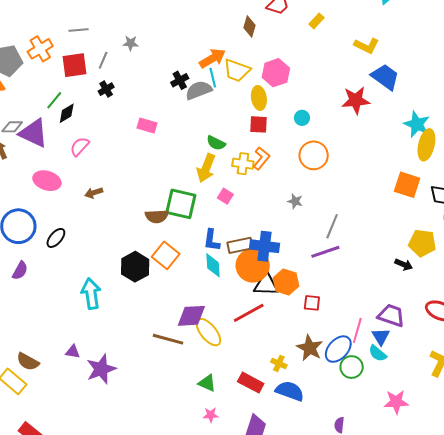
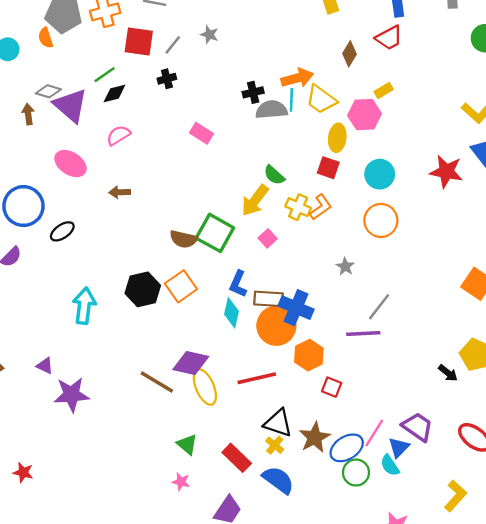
yellow rectangle: (317, 21) -> (384, 90), moved
cyan circle: (302, 118) -> (380, 174), size x1.6
black triangle: (266, 284) -> (278, 423), moved

